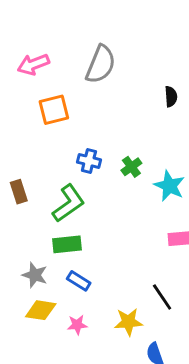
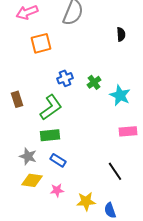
blue cross: (89, 161) -> (65, 78), turned -35
yellow star: (128, 322) -> (86, 201), moved

